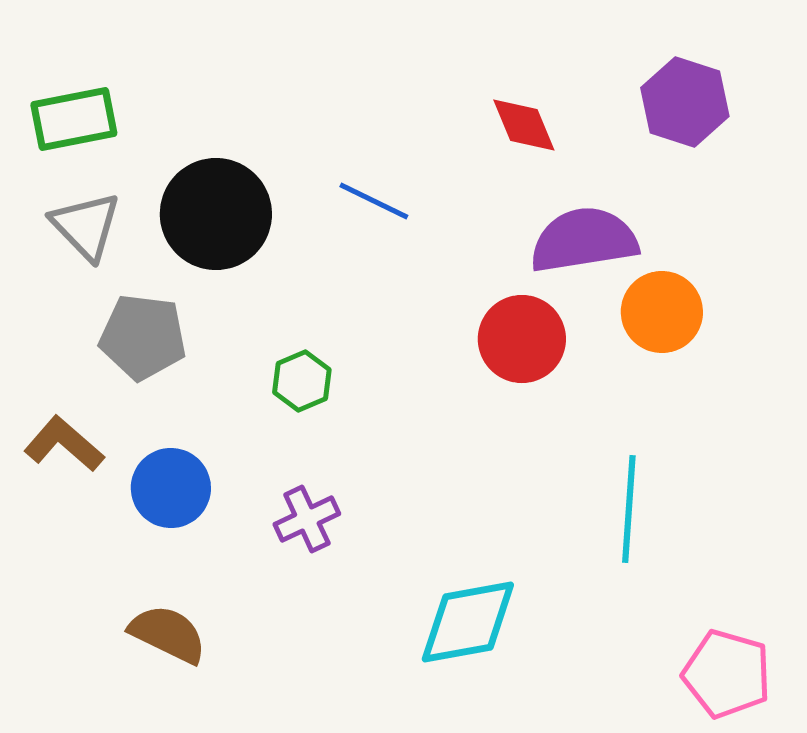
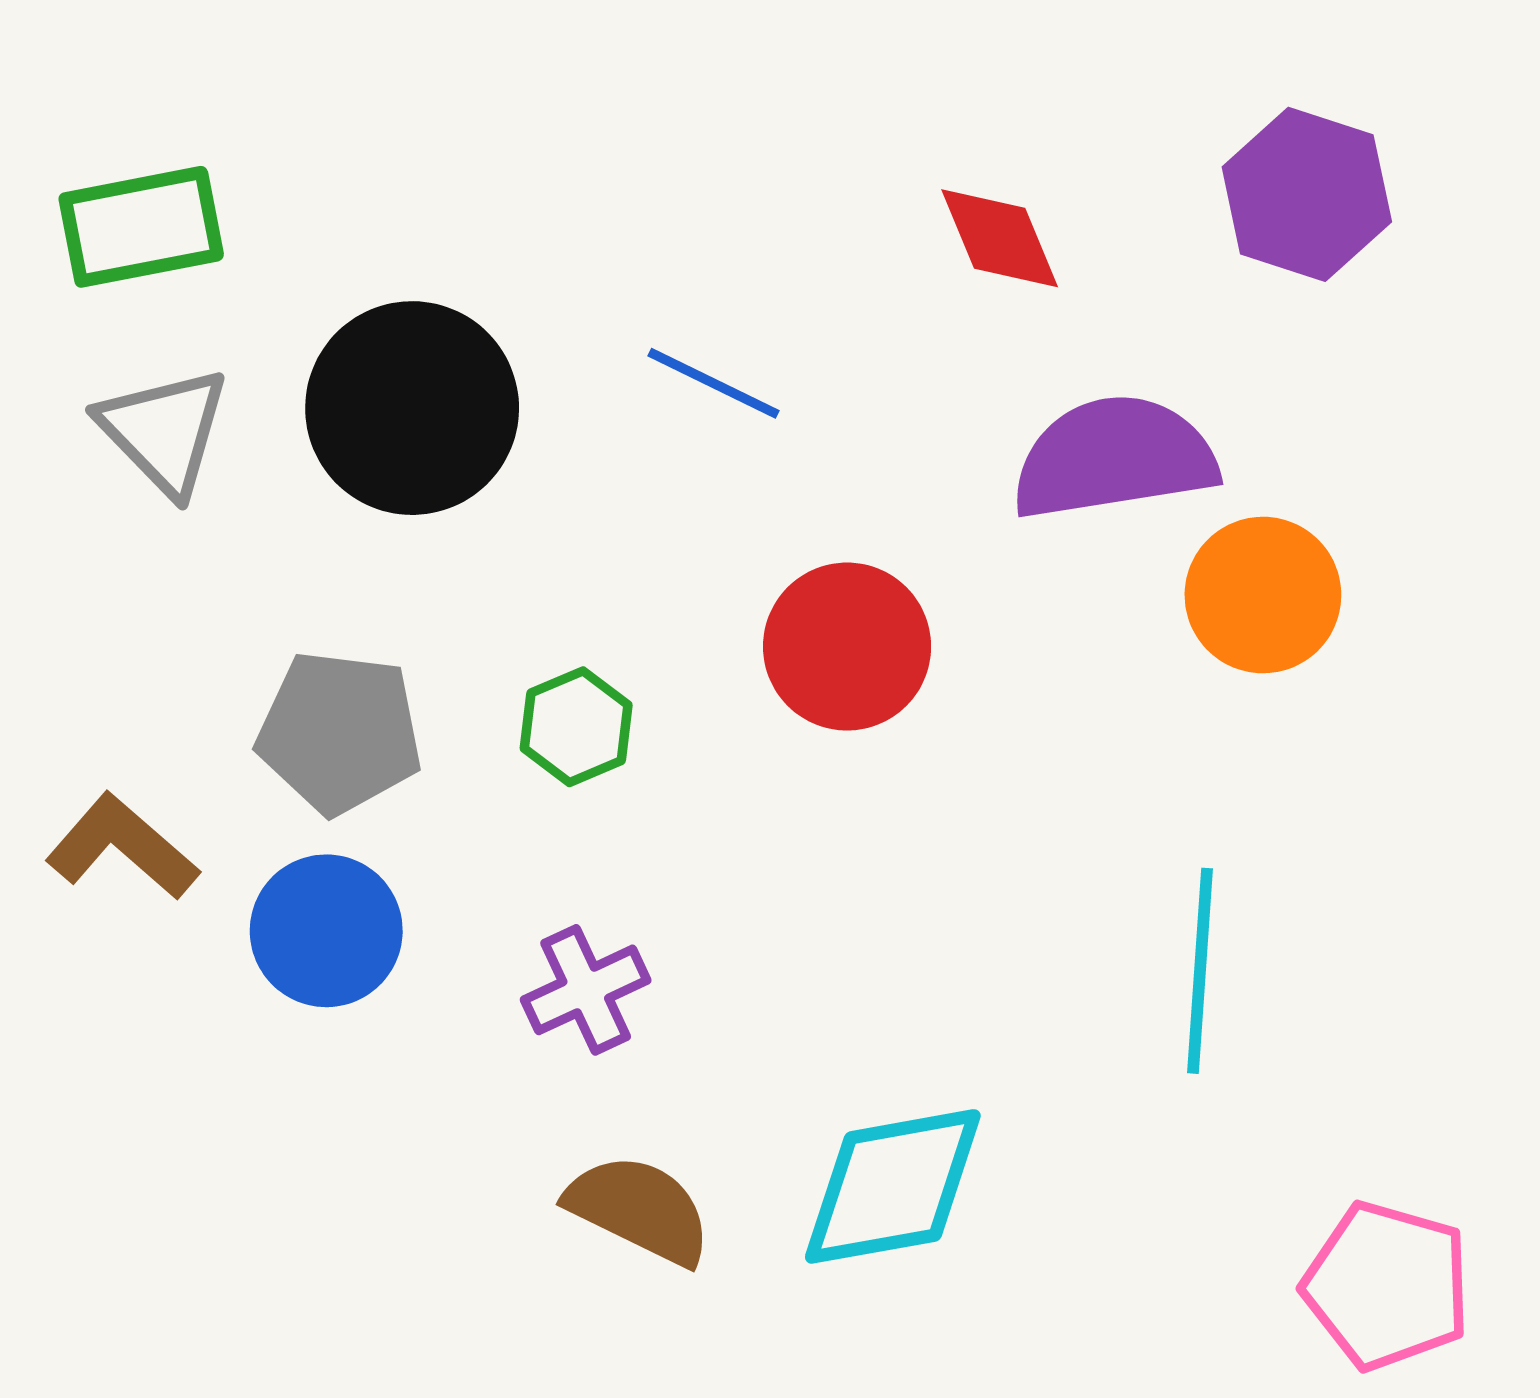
gray pentagon: (143, 337) -> (340, 732), moved
red circle: (522, 339) -> (847, 647), moved
brown semicircle: (168, 634) -> (639, 1209), moved

